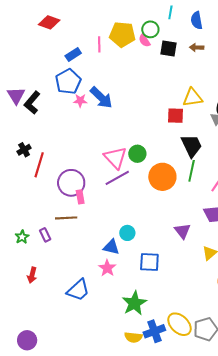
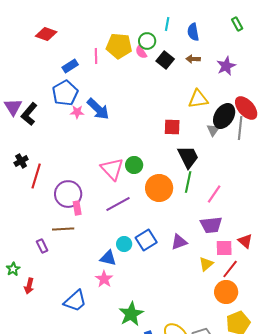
black square: (168, 48) -> (165, 60), turned 30
yellow triangle: (193, 98) -> (198, 99), moved
purple line: (117, 178) -> (118, 204), moved
purple triangle: (183, 231) -> (179, 242), turned 48
green star: (22, 237) -> (13, 269), moved
blue square: (149, 262) -> (146, 240), moved, turned -35

